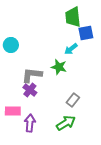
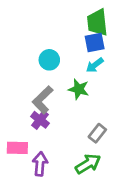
blue square: (86, 33) -> (95, 43), moved
cyan circle: (11, 45) -> (49, 60), moved
gray L-shape: (32, 75) -> (43, 100), turned -50

